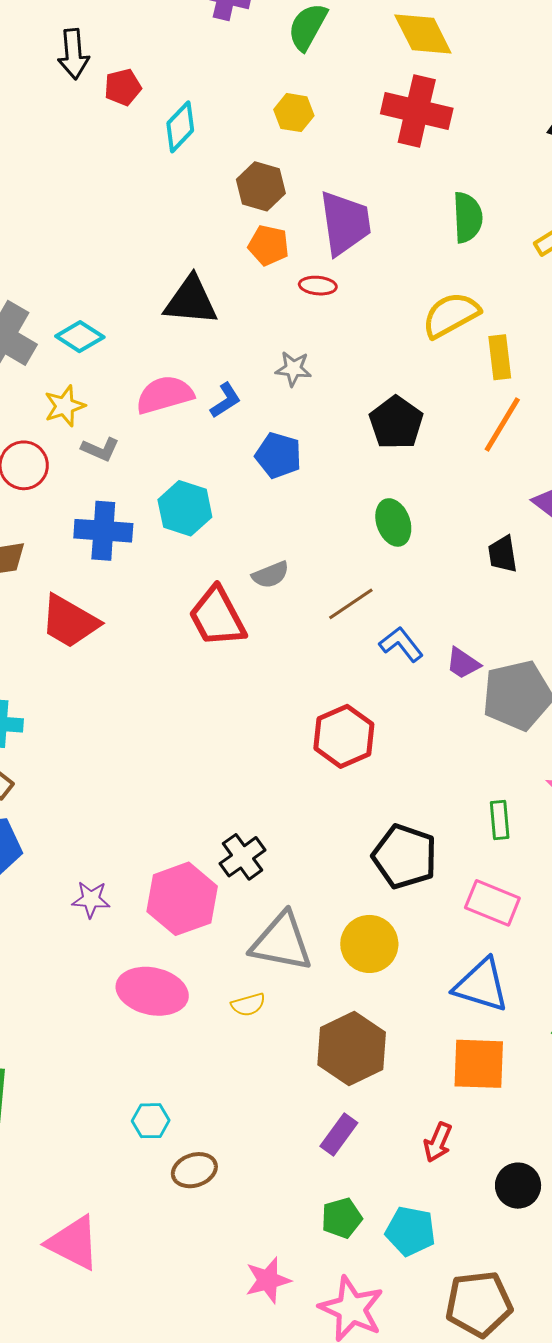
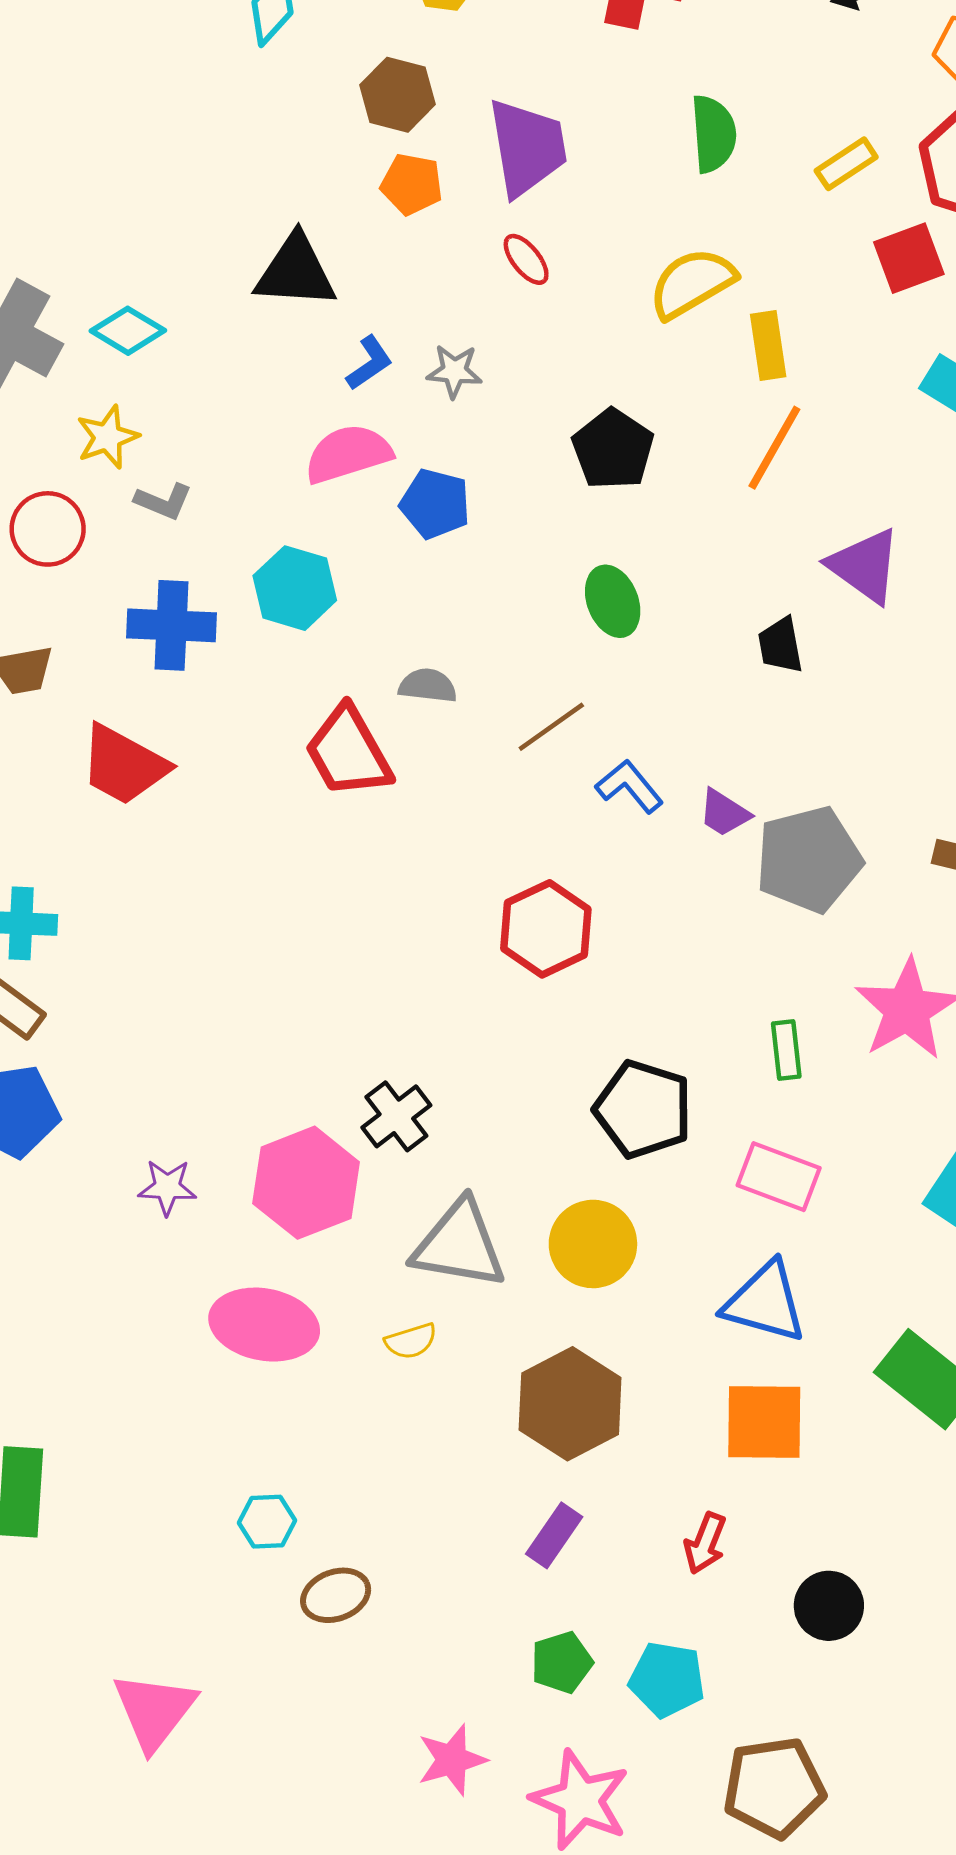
red ellipse: (318, 286) -> (526, 259), moved, turned 48
pink semicircle: (165, 395) -> (348, 454), moved
blue L-shape: (226, 400) -> (369, 363), moved
gray semicircle: (271, 575) -> (428, 686), turned -150
pink triangle: (73, 1243) -> (154, 1711), turned 42

